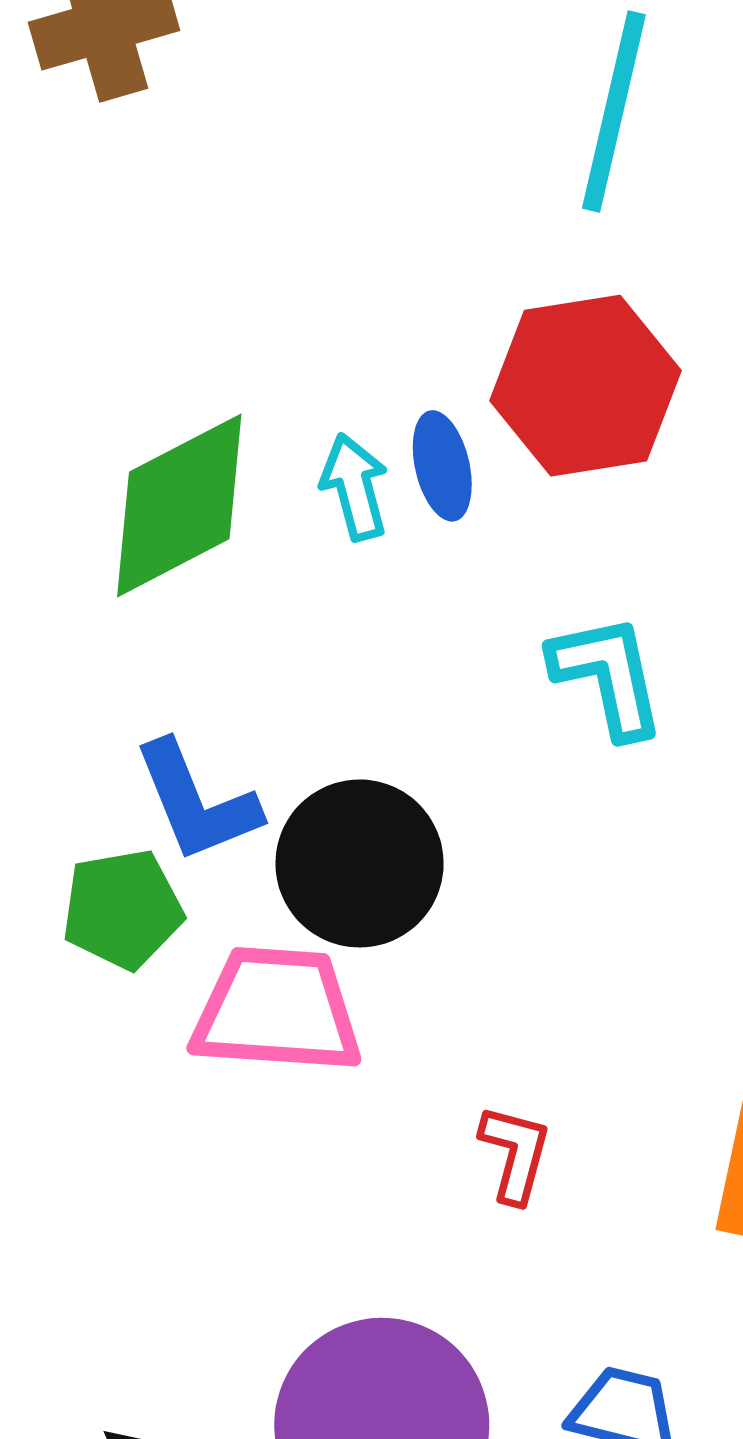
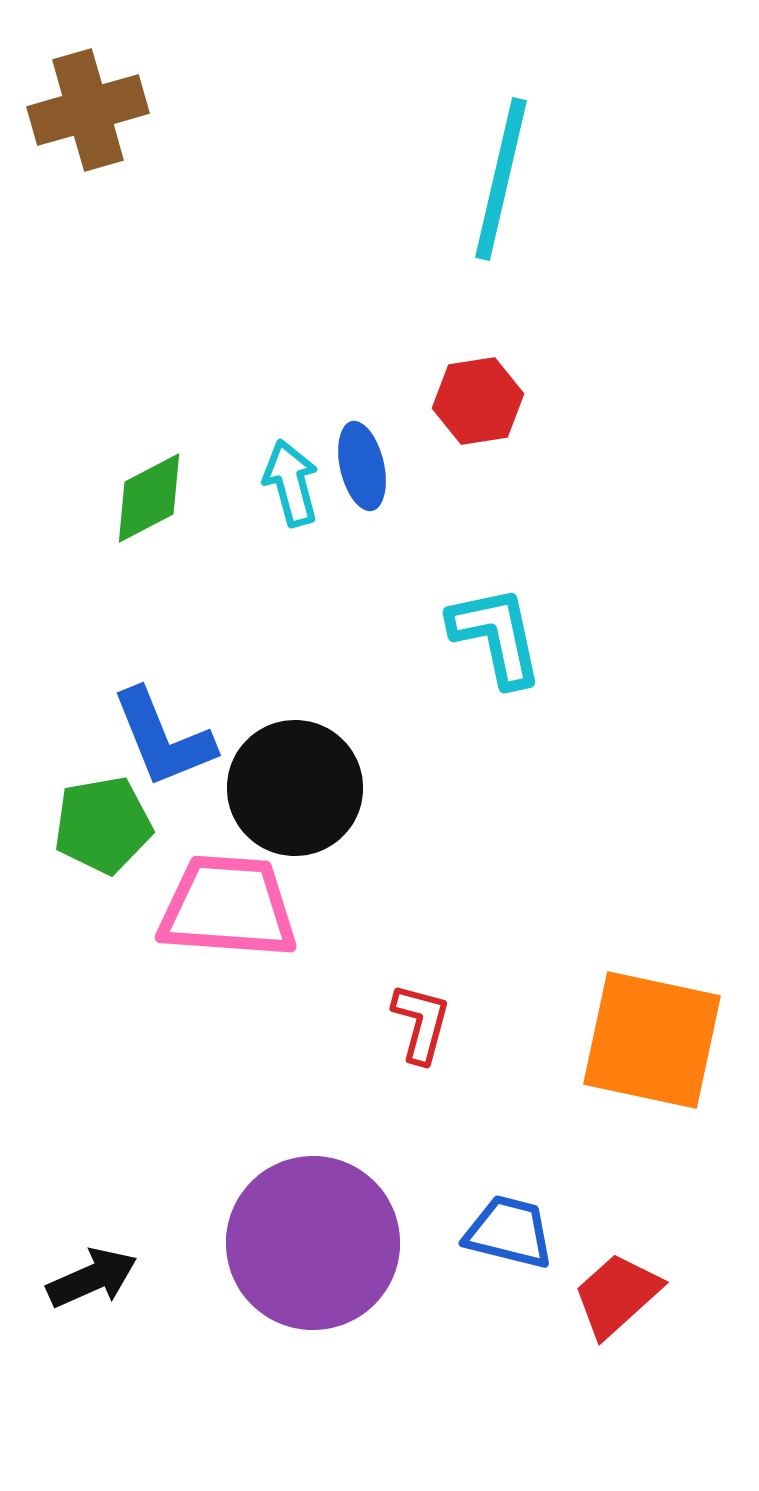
red hexagon: (585, 386) -> (478, 401), size x0.6
green diamond: (179, 505) -> (149, 498), size x0.6

